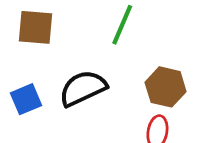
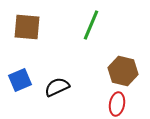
black semicircle: (83, 88) -> (57, 87), moved, size x0.7

